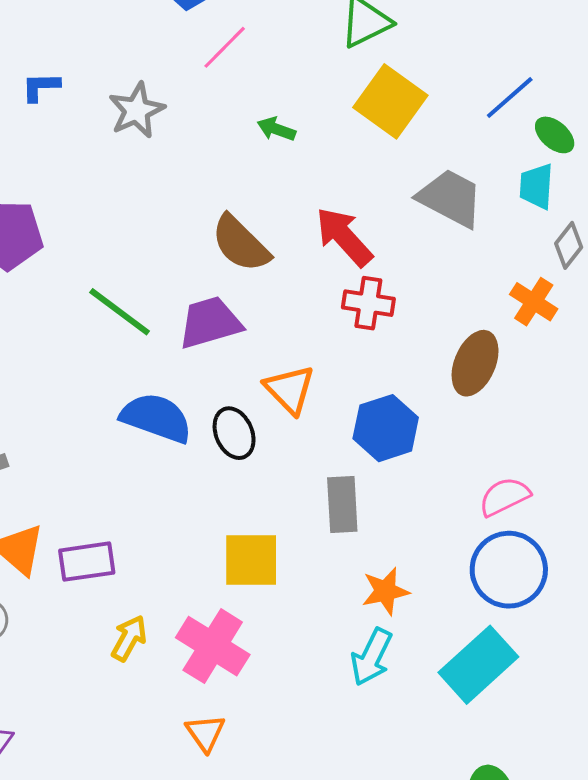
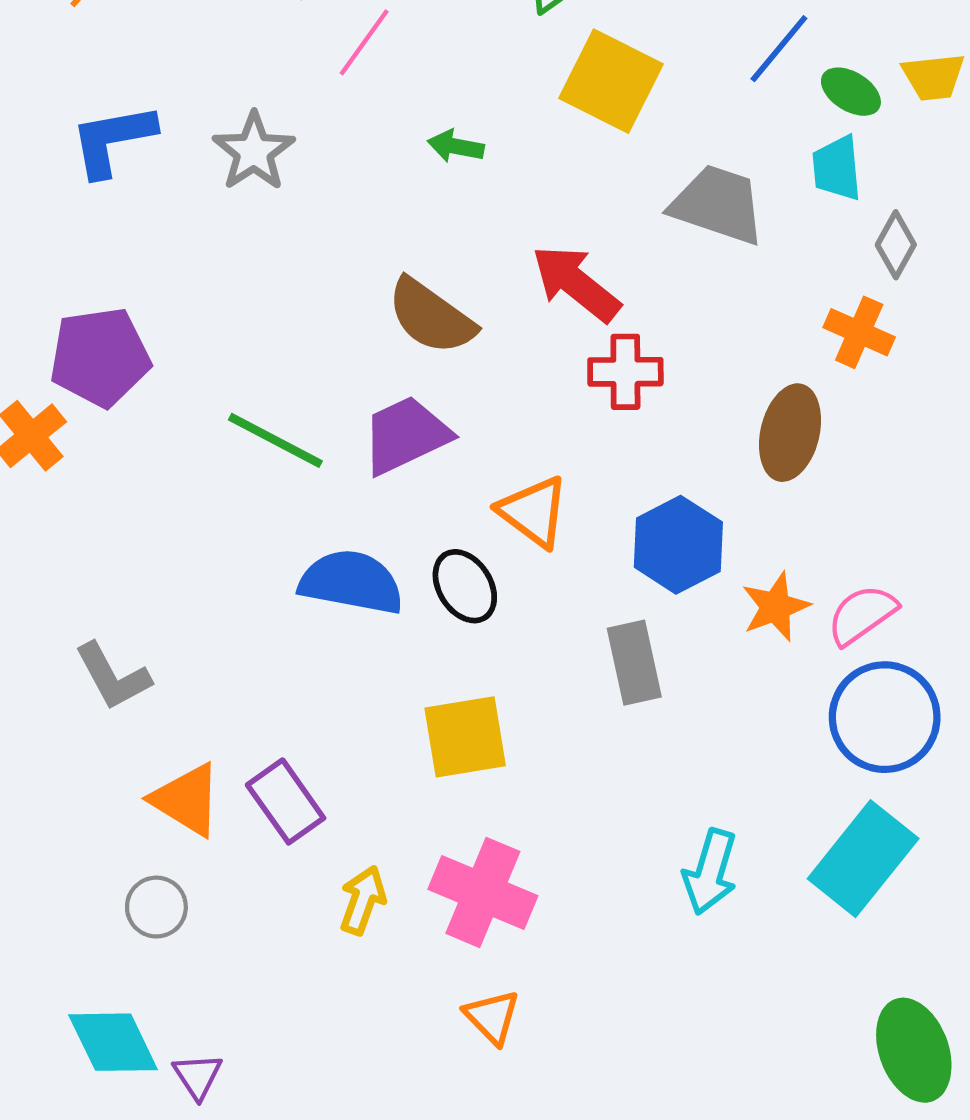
blue L-shape: (41, 87) -> (113, 140), size x1.6
yellow square: (251, 560) -> (465, 737), moved
purple rectangle: (87, 562) -> (286, 801), turned 72
orange star: (385, 591) -> (776, 607), moved

